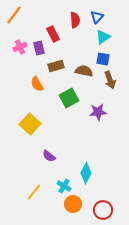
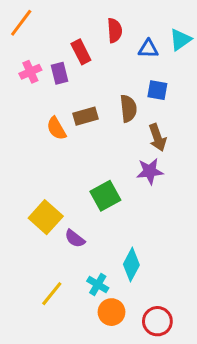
blue triangle: (97, 17) -> (148, 49), moved, turned 48
cyan triangle: (103, 37) -> (180, 40), moved
brown rectangle: (56, 66) -> (85, 116), moved
brown semicircle: (84, 71) -> (128, 108), turned 72
brown arrow: (110, 80) -> (157, 138), moved
green square: (69, 98) -> (105, 196), moved
yellow square: (30, 124) -> (46, 217), moved

